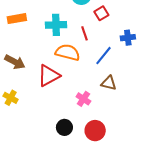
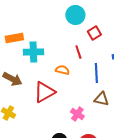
cyan cross: (56, 25) -> (33, 52), moved
orange semicircle: (68, 52) -> (62, 70), size x0.6
blue line: (104, 56) -> (96, 73), turned -42

